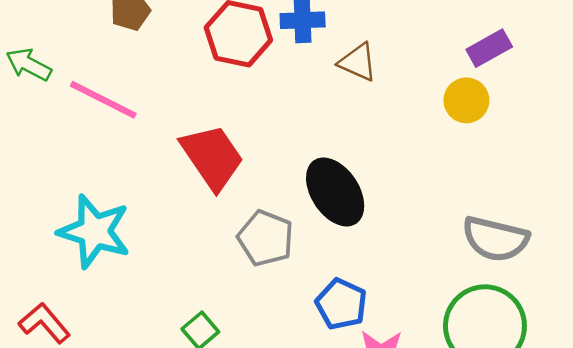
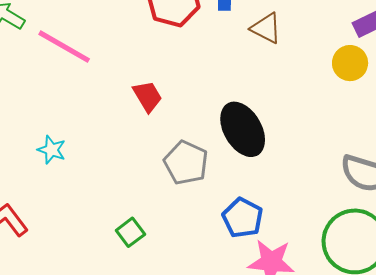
red trapezoid: (212, 157) -> (148, 96), size x0.6
cyan star: (94, 231) -> (52, 150), size x0.5

